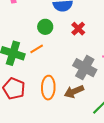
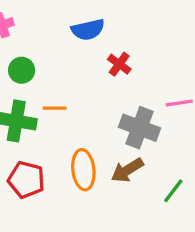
green circle: (45, 27) -> (22, 70), moved
orange line: (37, 49) -> (55, 108), turned 40

